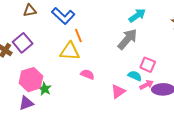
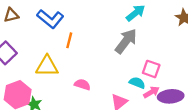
orange line: (78, 35) -> (69, 40), turned 40
yellow triangle: (70, 51) -> (47, 66), moved

